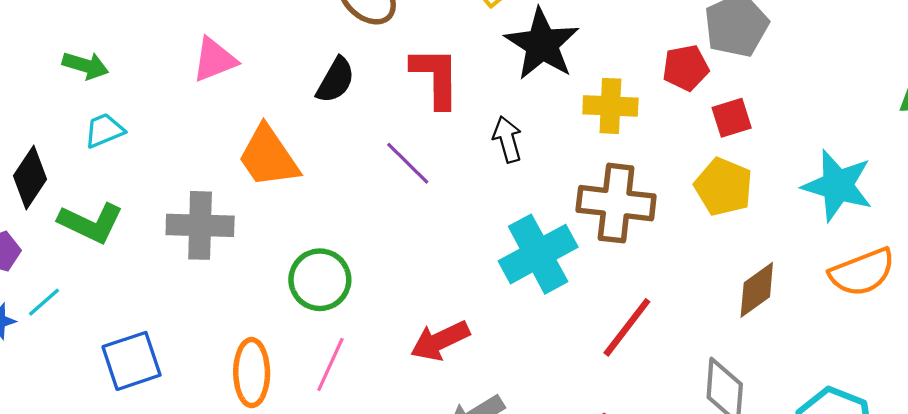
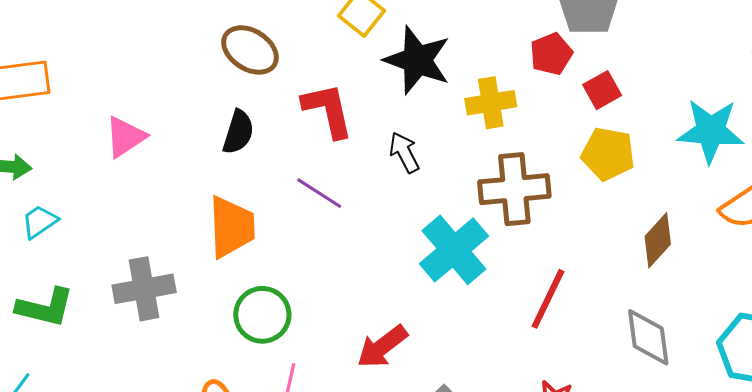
orange trapezoid: (268, 157) -> (232, 227), moved, turned -136

